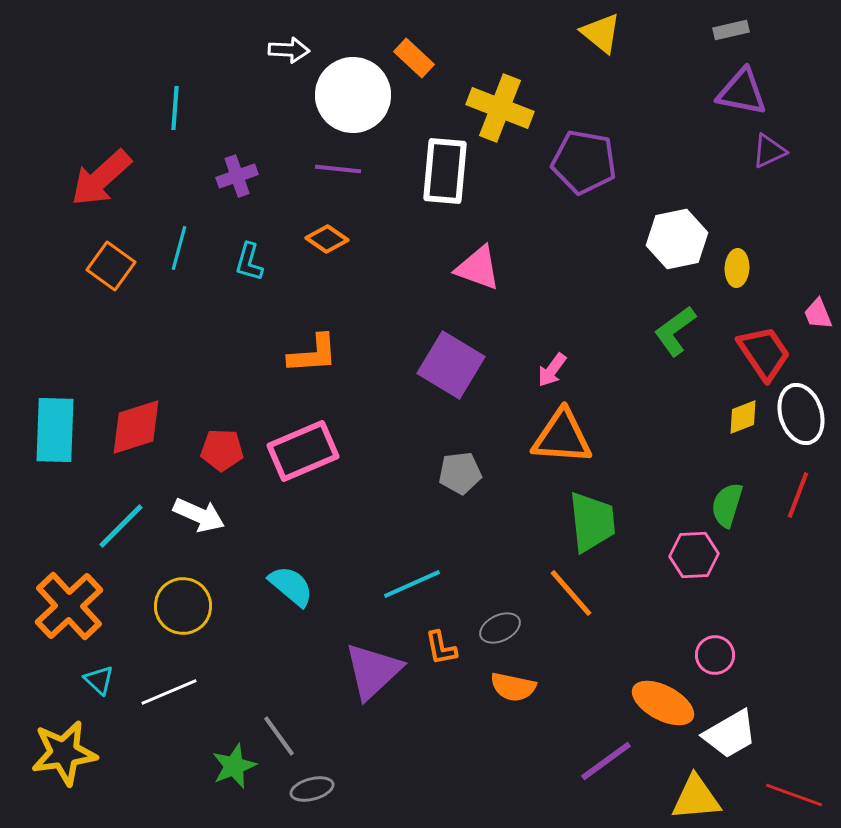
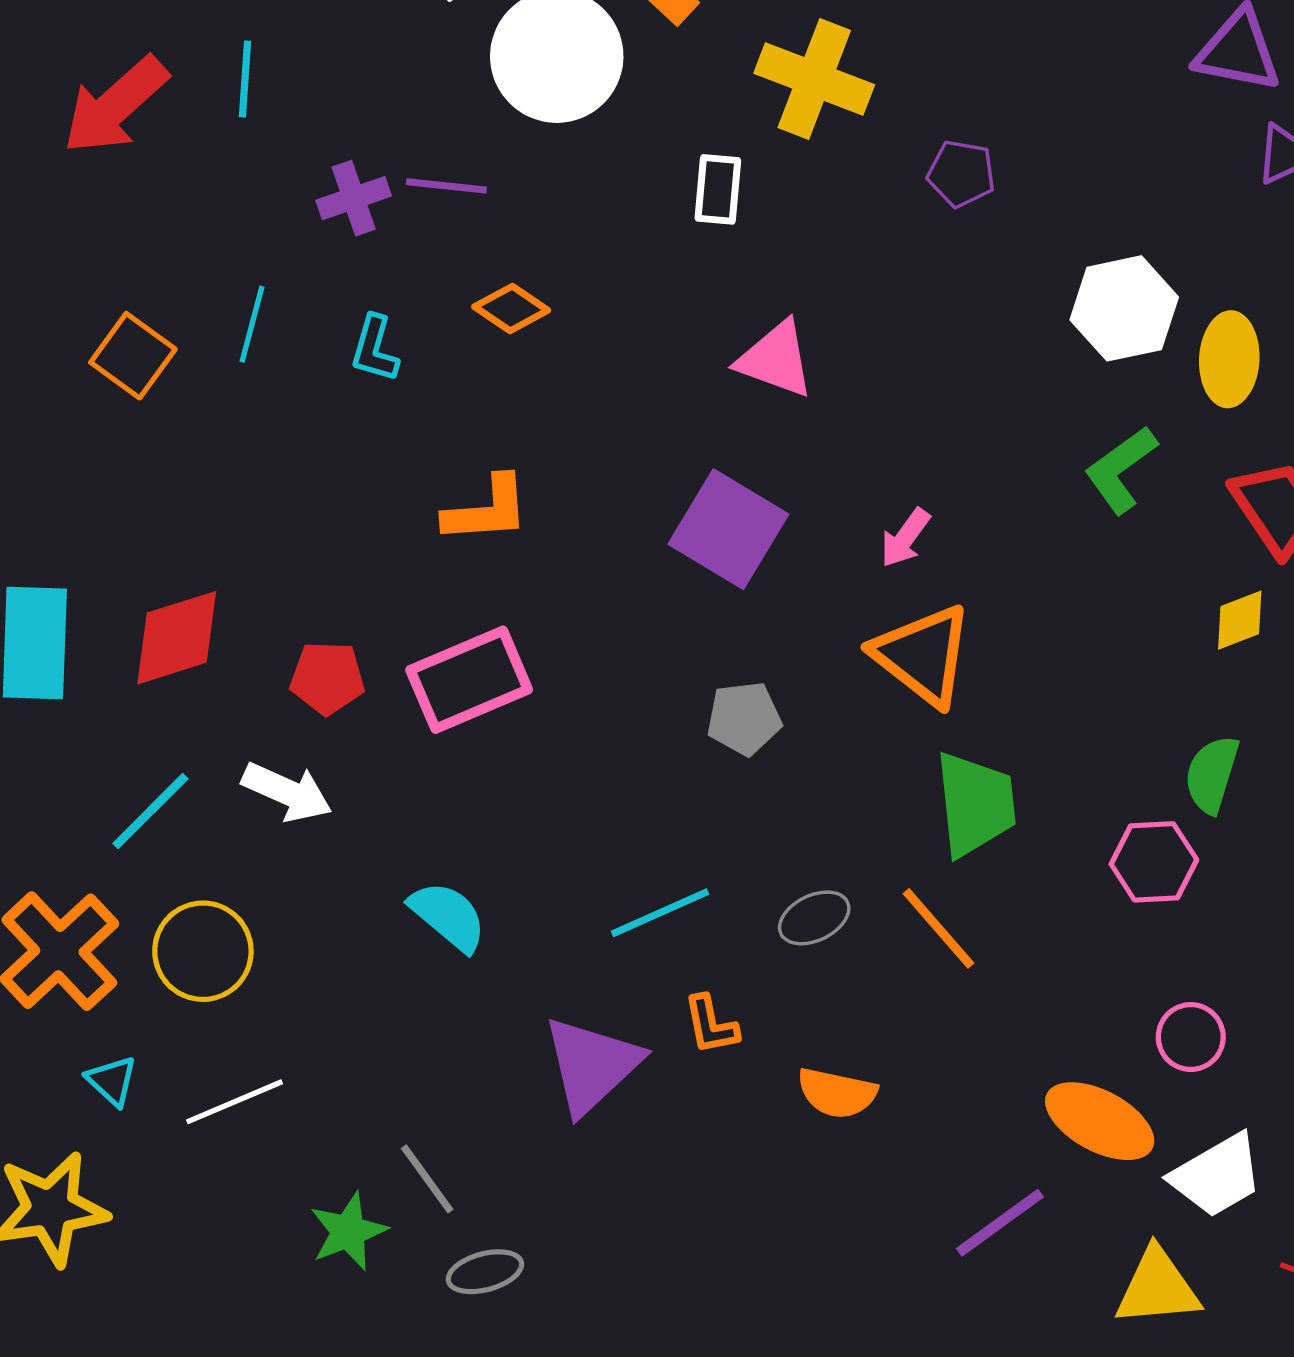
purple pentagon: (584, 162) -> (961, 174), size x0.6
purple line: (338, 169) -> (446, 186), moved
white rectangle: (445, 171) -> (718, 189), size x0.6
red arrow: (101, 178) -> (115, 105), moved
yellow ellipse: (737, 268) -> (1229, 359), size x1.4
orange triangle: (562, 437) -> (923, 655), turned 34
yellow circle: (183, 606) -> (203, 951), moved
gray ellipse: (500, 628) -> (814, 918), moved

